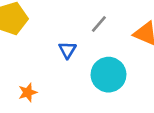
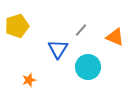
blue triangle: (67, 50) -> (58, 49), size x1.5

